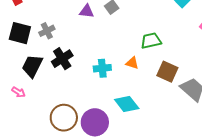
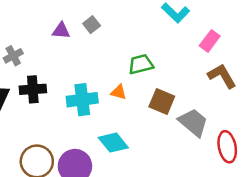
black cross: (62, 59) -> (33, 89), turned 30
cyan cross: (102, 68) -> (82, 100), size x1.4

